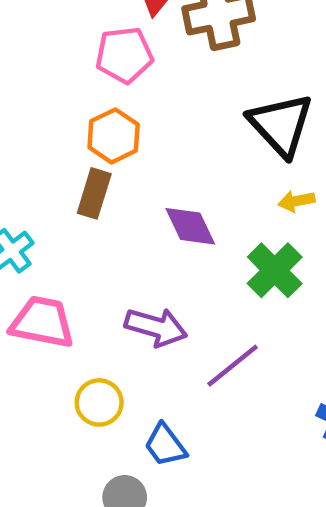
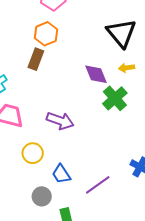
purple diamond: (190, 226) -> (96, 74), moved
purple line: (233, 366) -> (98, 185), moved

